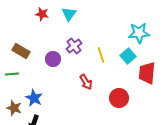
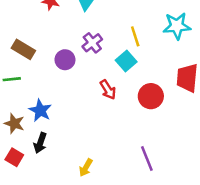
yellow line: (101, 55) -> (135, 36), moved
cyan square: (128, 56) -> (126, 61), moved
red circle: (119, 98) -> (151, 96), moved

